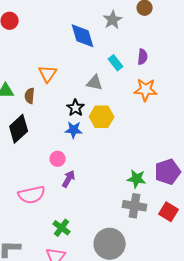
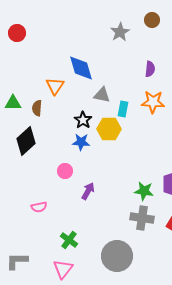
blue diamond: (83, 36) -> (81, 68), moved
cyan rectangle: (116, 63) -> (123, 109), moved, turned 49
purple arrow: (69, 179) -> (88, 191), moved
pink semicircle: (32, 195) -> (39, 207), size x0.6

